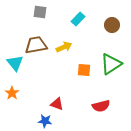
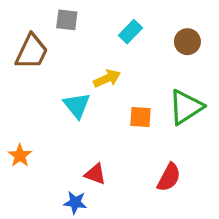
brown trapezoid: (36, 45) -> (32, 52), moved, turned 125
cyan triangle: (15, 63) -> (77, 105), moved
red semicircle: (101, 106) -> (169, 177), turned -48

